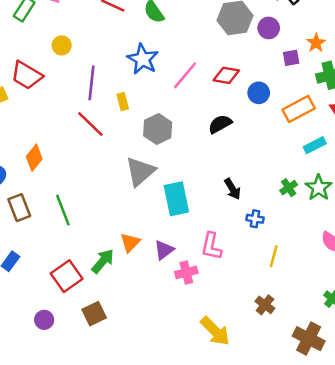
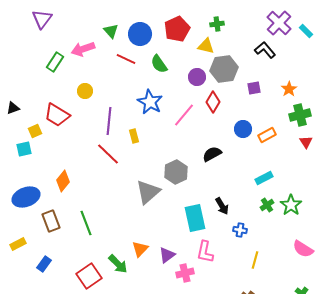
purple circle: (269, 28) -> (197, 77), moved
purple square: (291, 58) -> (254, 88), moved
red diamond: (226, 75) -> (213, 102), moved, turned -70
orange rectangle: (299, 109) -> (267, 135), moved, size x0.7
gray hexagon: (158, 129) -> (176, 172), moved
cyan rectangle: (315, 145) -> (264, 178), moved
cyan rectangle: (176, 199) -> (195, 218), moved
green arrow: (103, 261) -> (118, 264), turned 95

